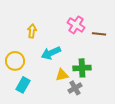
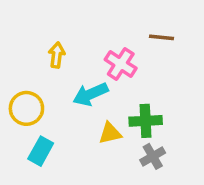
pink cross: (76, 25) -> (121, 64), moved
brown line: (99, 34) -> (162, 37), moved
gray cross: (75, 88) -> (153, 156), moved

